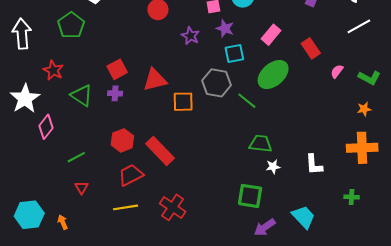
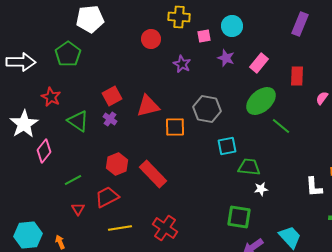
purple star: (225, 28) -> (226, 58), moved
white arrow: (22, 34) -> (21, 62), turned 96
red rectangle: (311, 48) -> (297, 76), turned 36
cyan square: (234, 54) -> (227, 146), moved
purple cross: (115, 93) -> (110, 119), turned 32
green line: (247, 101) -> (281, 126), moved
white L-shape: (314, 165) -> (314, 187), moved
red trapezoid: (131, 175) -> (107, 197), moved

